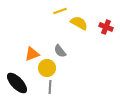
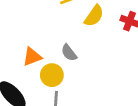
yellow semicircle: (79, 23) -> (94, 16), turned 96

